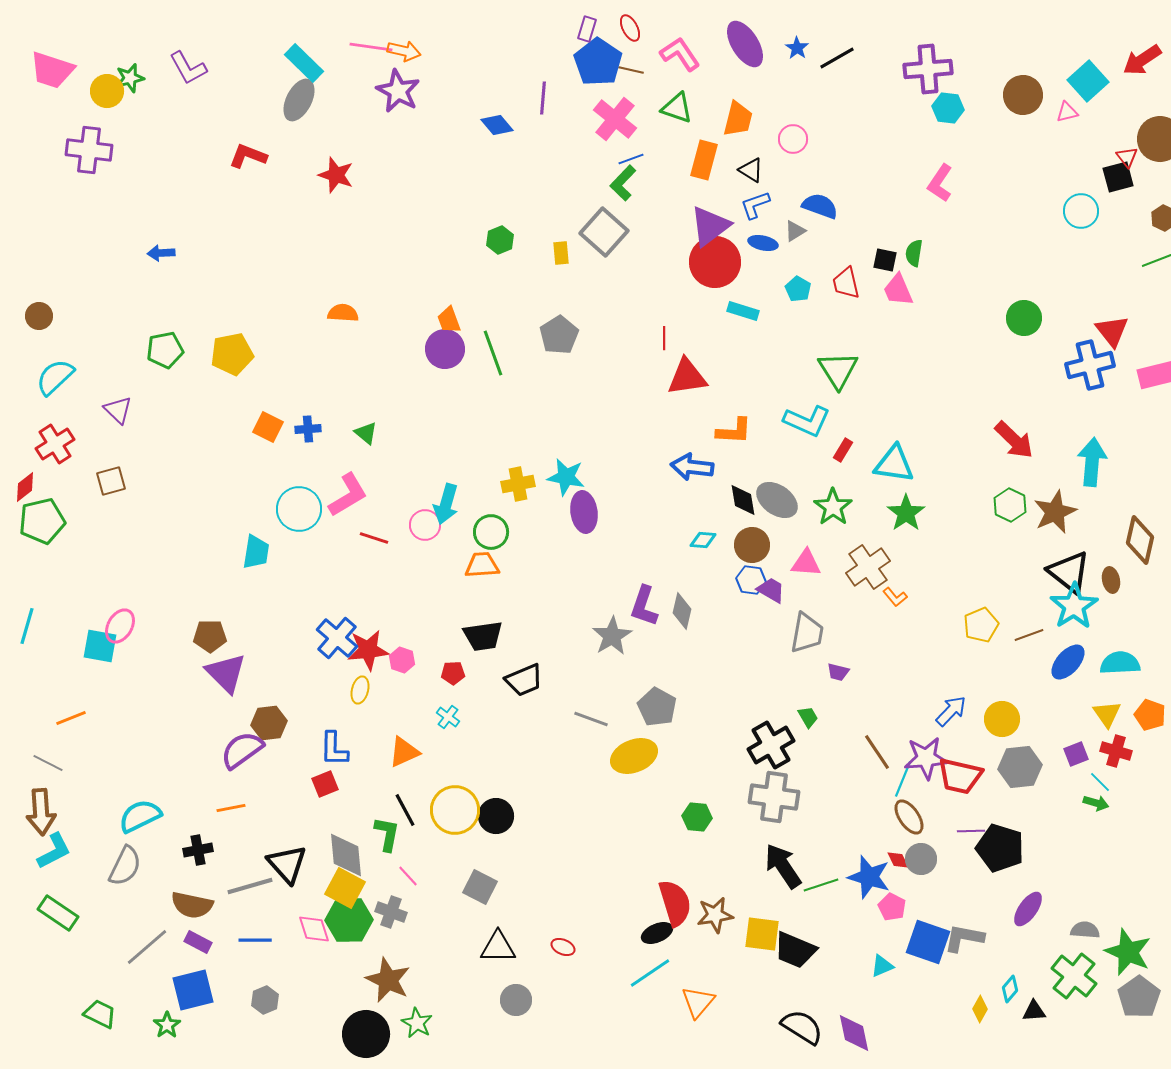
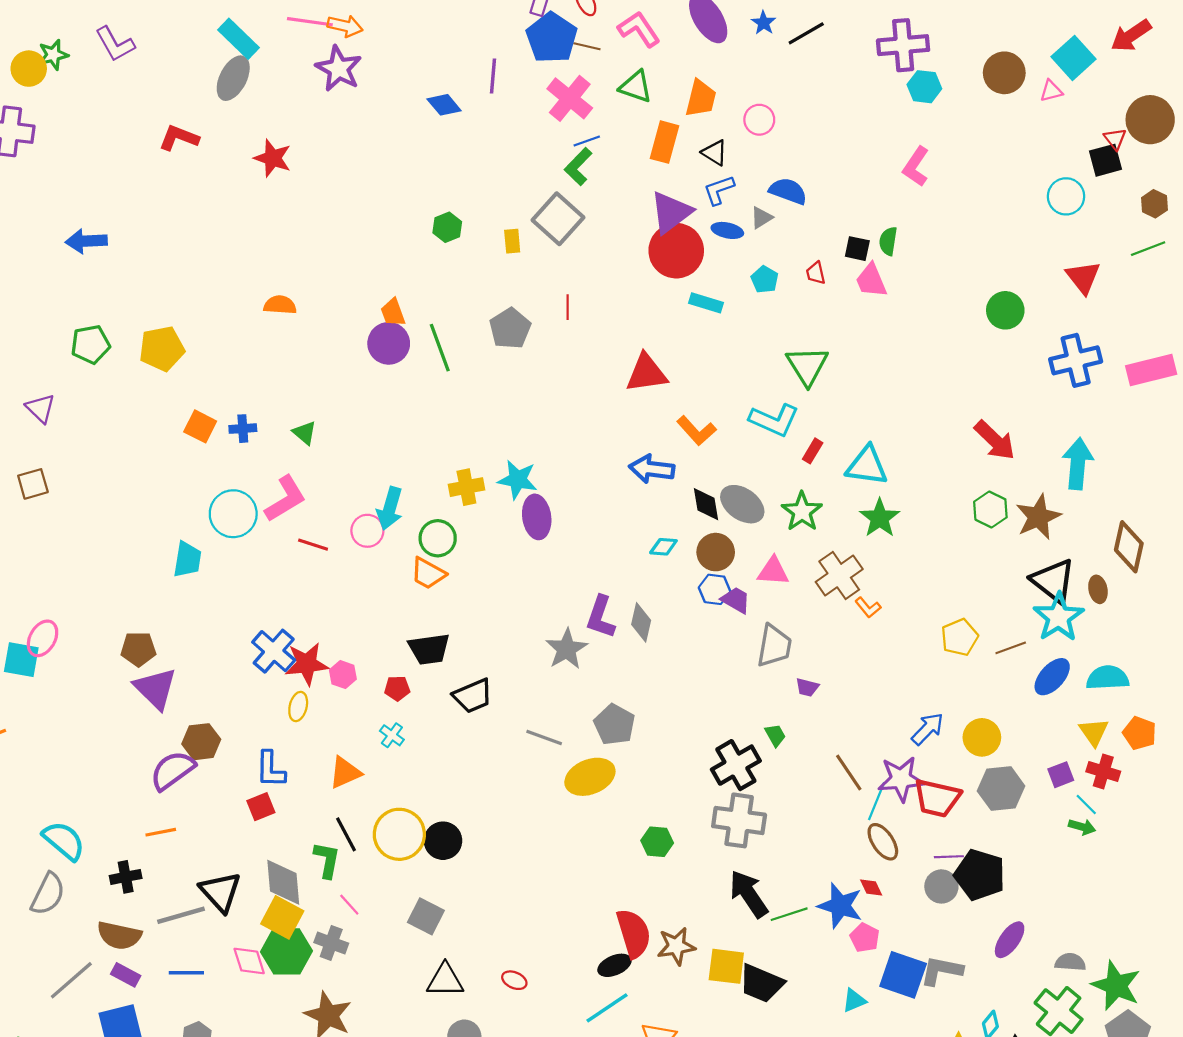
blue arrow: (161, 253) -> (86, 241), size x1.4
red trapezoid: (846, 283) -> (816, 273), size x0.7
red triangle: (1112, 331) -> (1083, 277), moved
red line: (664, 338) -> (568, 307), moved
orange L-shape: (734, 431) -> (696, 431), turned 45
orange trapezoid: (482, 565) -> (428, 573), turned -147
cyan semicircle: (140, 816) -> (64, 841), turned 66
gray circle: (921, 859) -> (941, 886), moved

